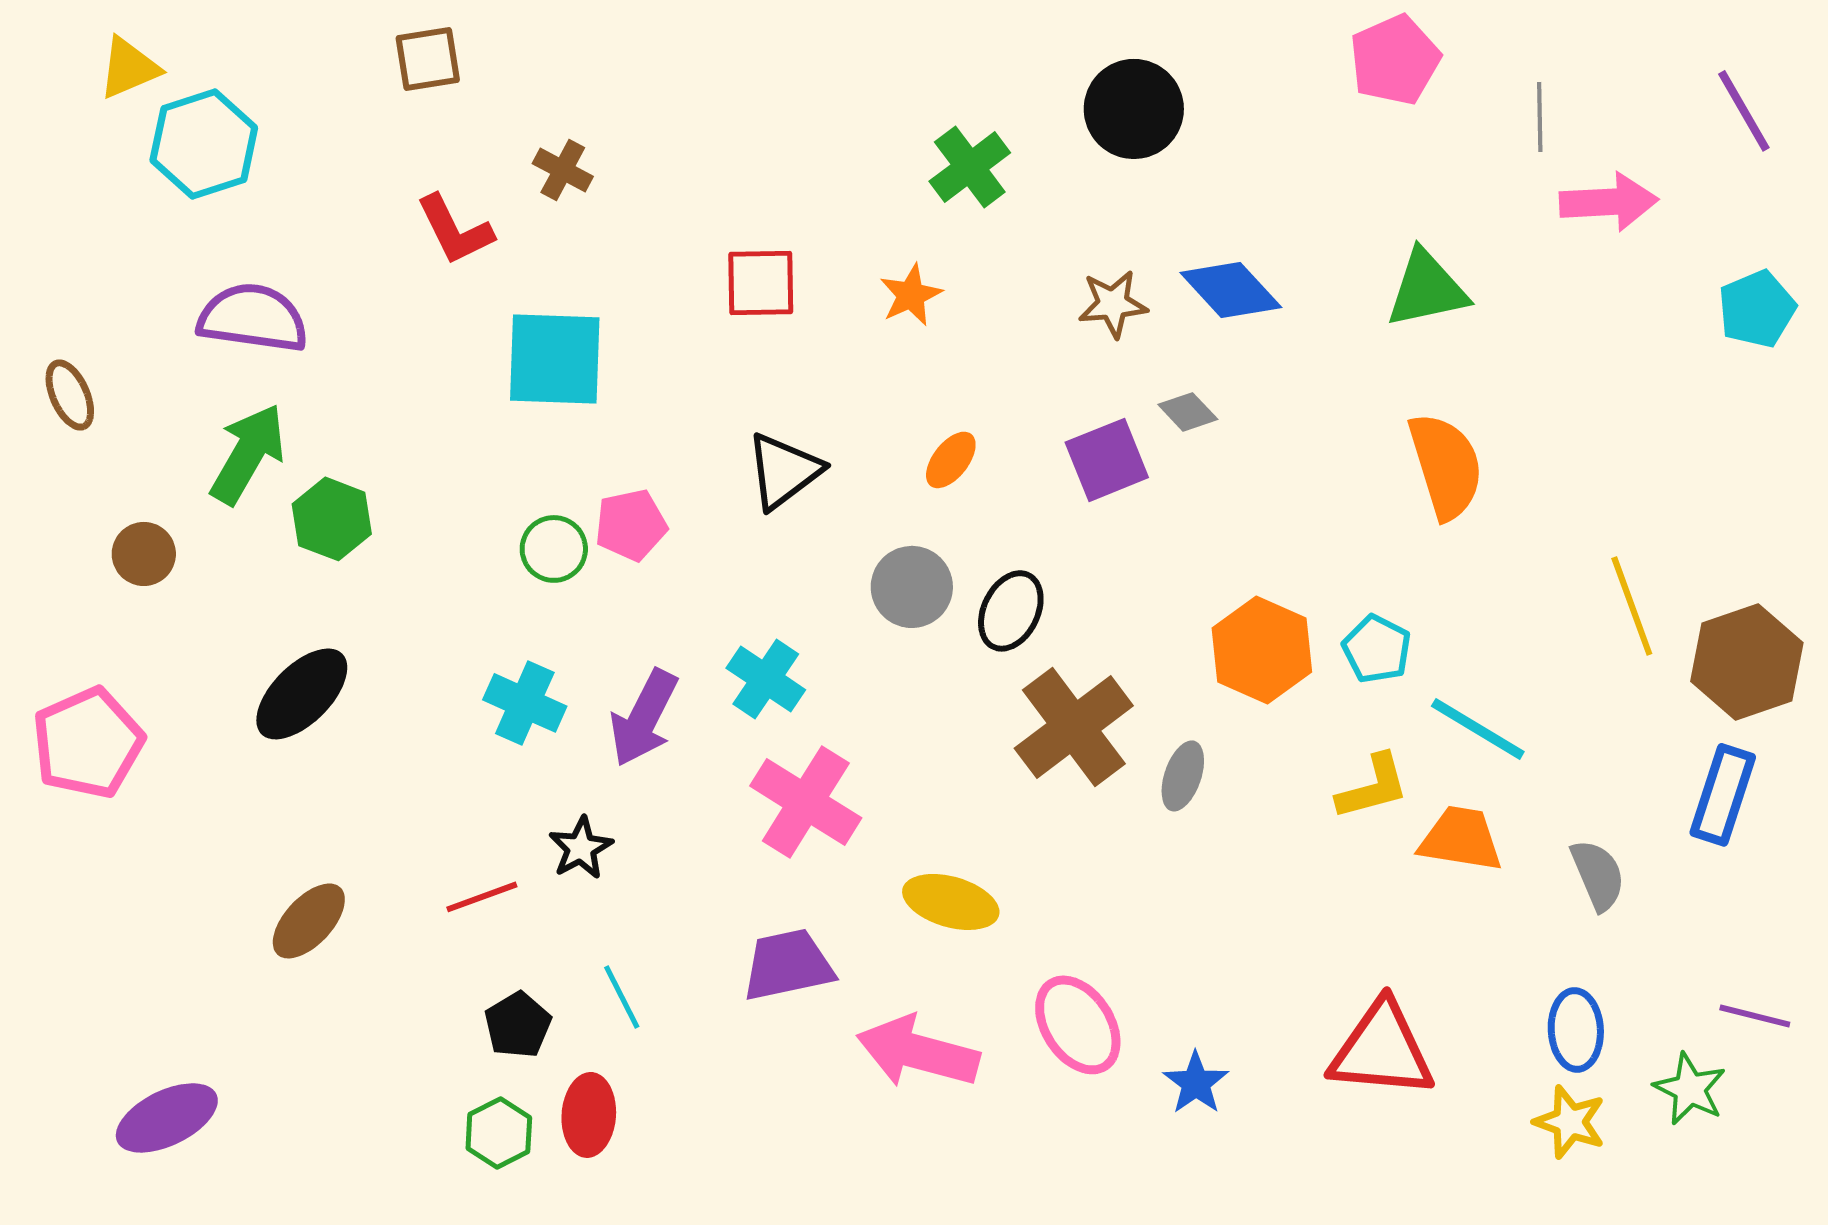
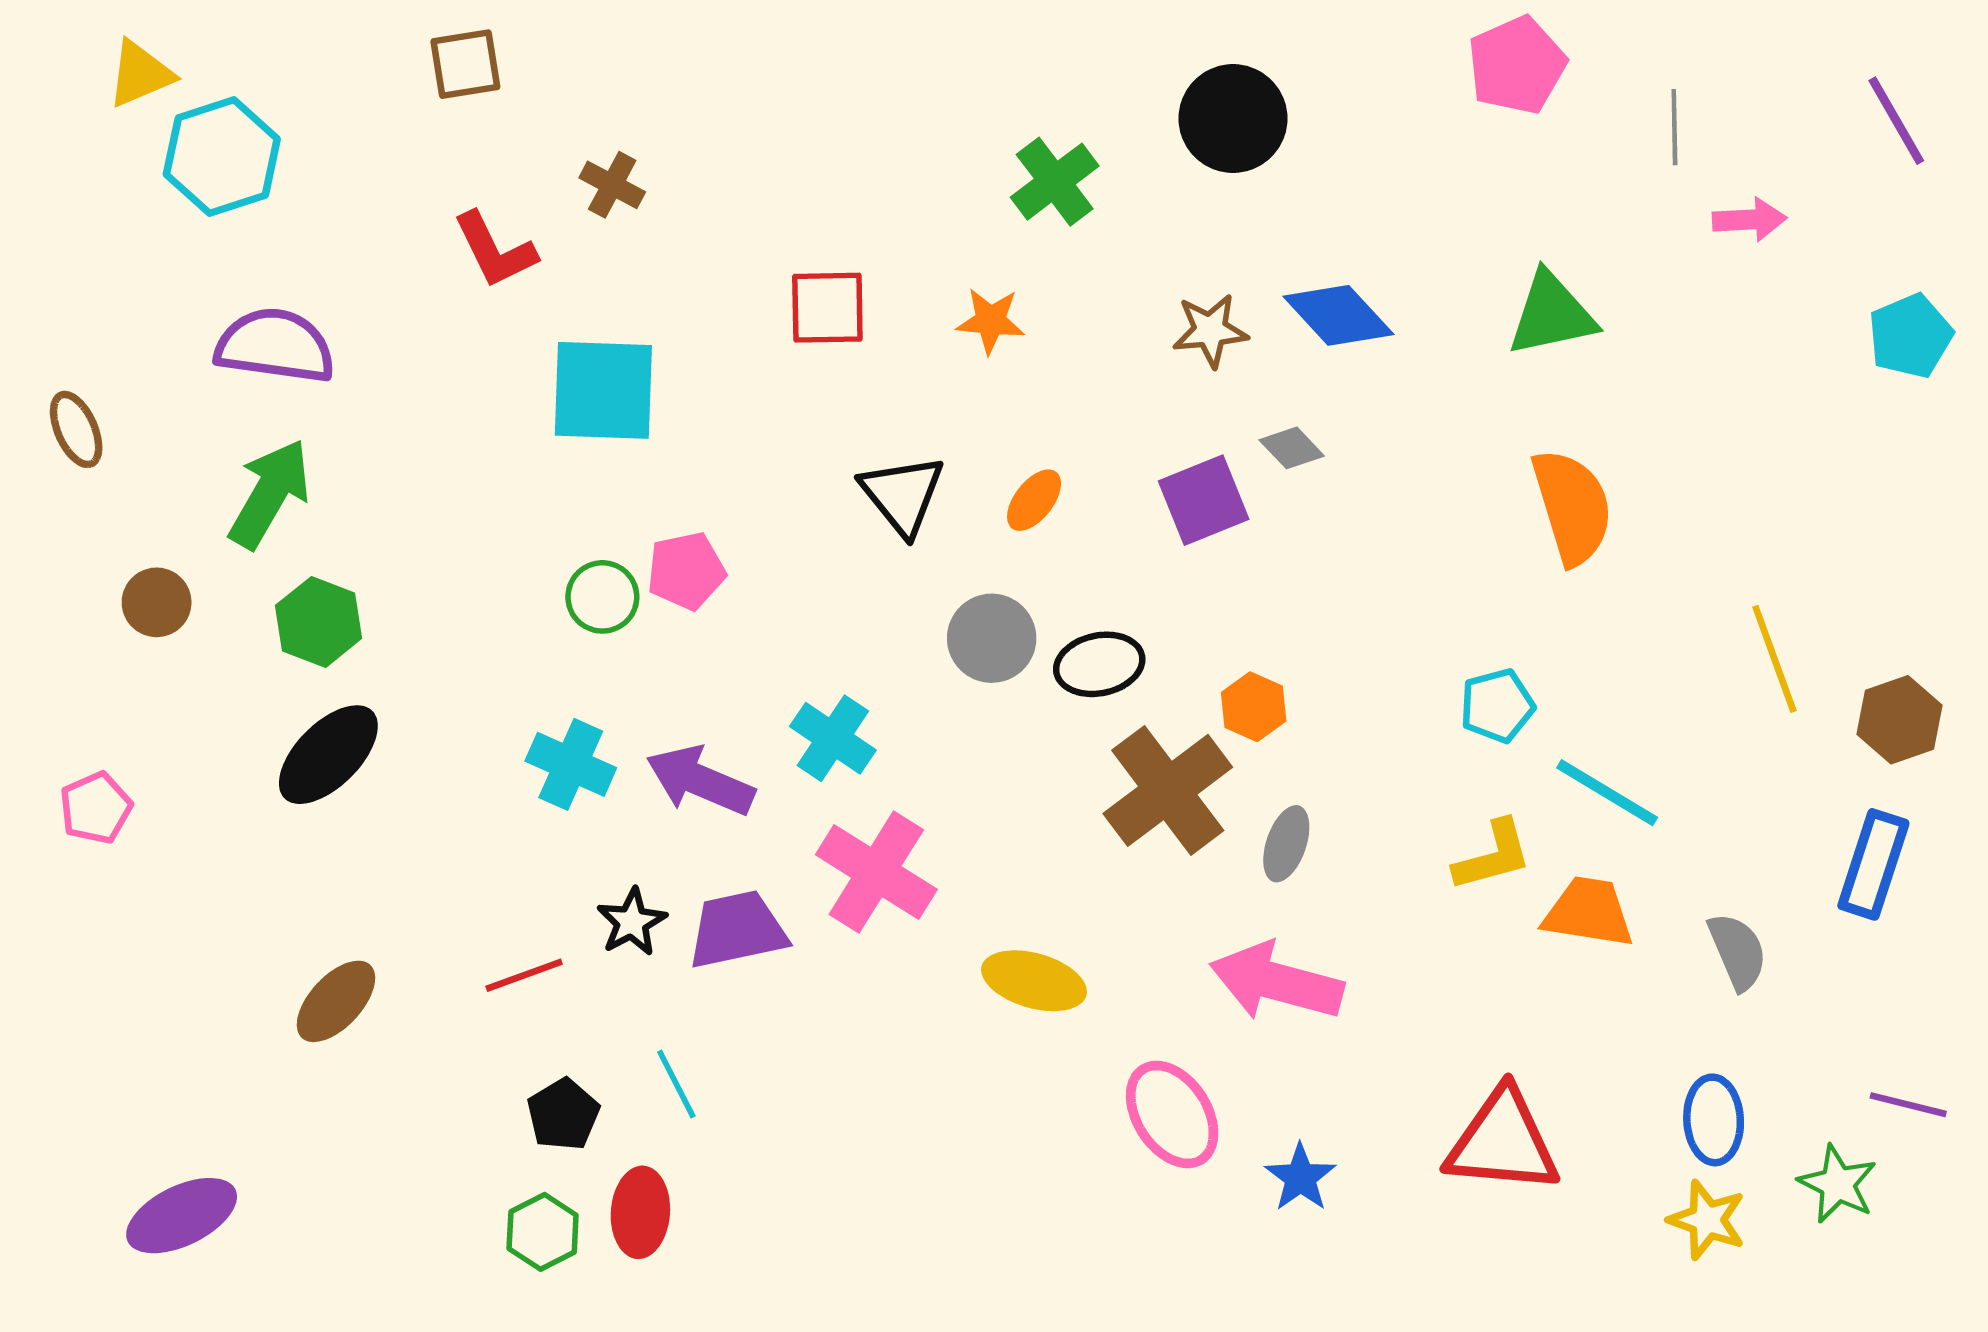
pink arrow: (1609, 202) -> (1749, 220), size x0.7
orange star: (911, 295) -> (991, 321), turned 30
black triangle: (784, 471) -> (902, 495), moved, turned -32
green hexagon: (332, 519) -> (319, 622), moved
black ellipse: (1011, 611) -> (1099, 664), turned 52
cyan pentagon: (1377, 649) -> (1497, 706), turned 30
orange hexagon: (1262, 650) -> (1254, 707), moved, size x0.6
brown hexagon: (1747, 662) -> (1900, 720), size x0.7
purple arrow: (644, 718) -> (700, 781), turned 86
pink pentagon: (88, 743) -> (96, 808), size x0.6
purple trapezoid: (788, 965) -> (737, 930), moved
pink arrow: (918, 1052) -> (1276, 982), moved

